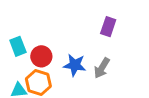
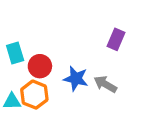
gray arrow: (102, 68) -> (105, 84), turned 85

